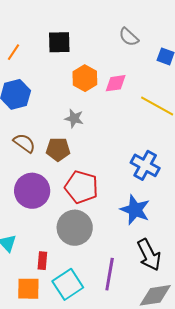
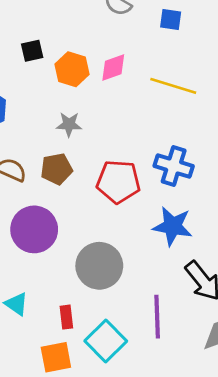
black square: (59, 42) -> (32, 51), moved, size x0.7
red pentagon: (81, 187) -> (118, 182), moved

